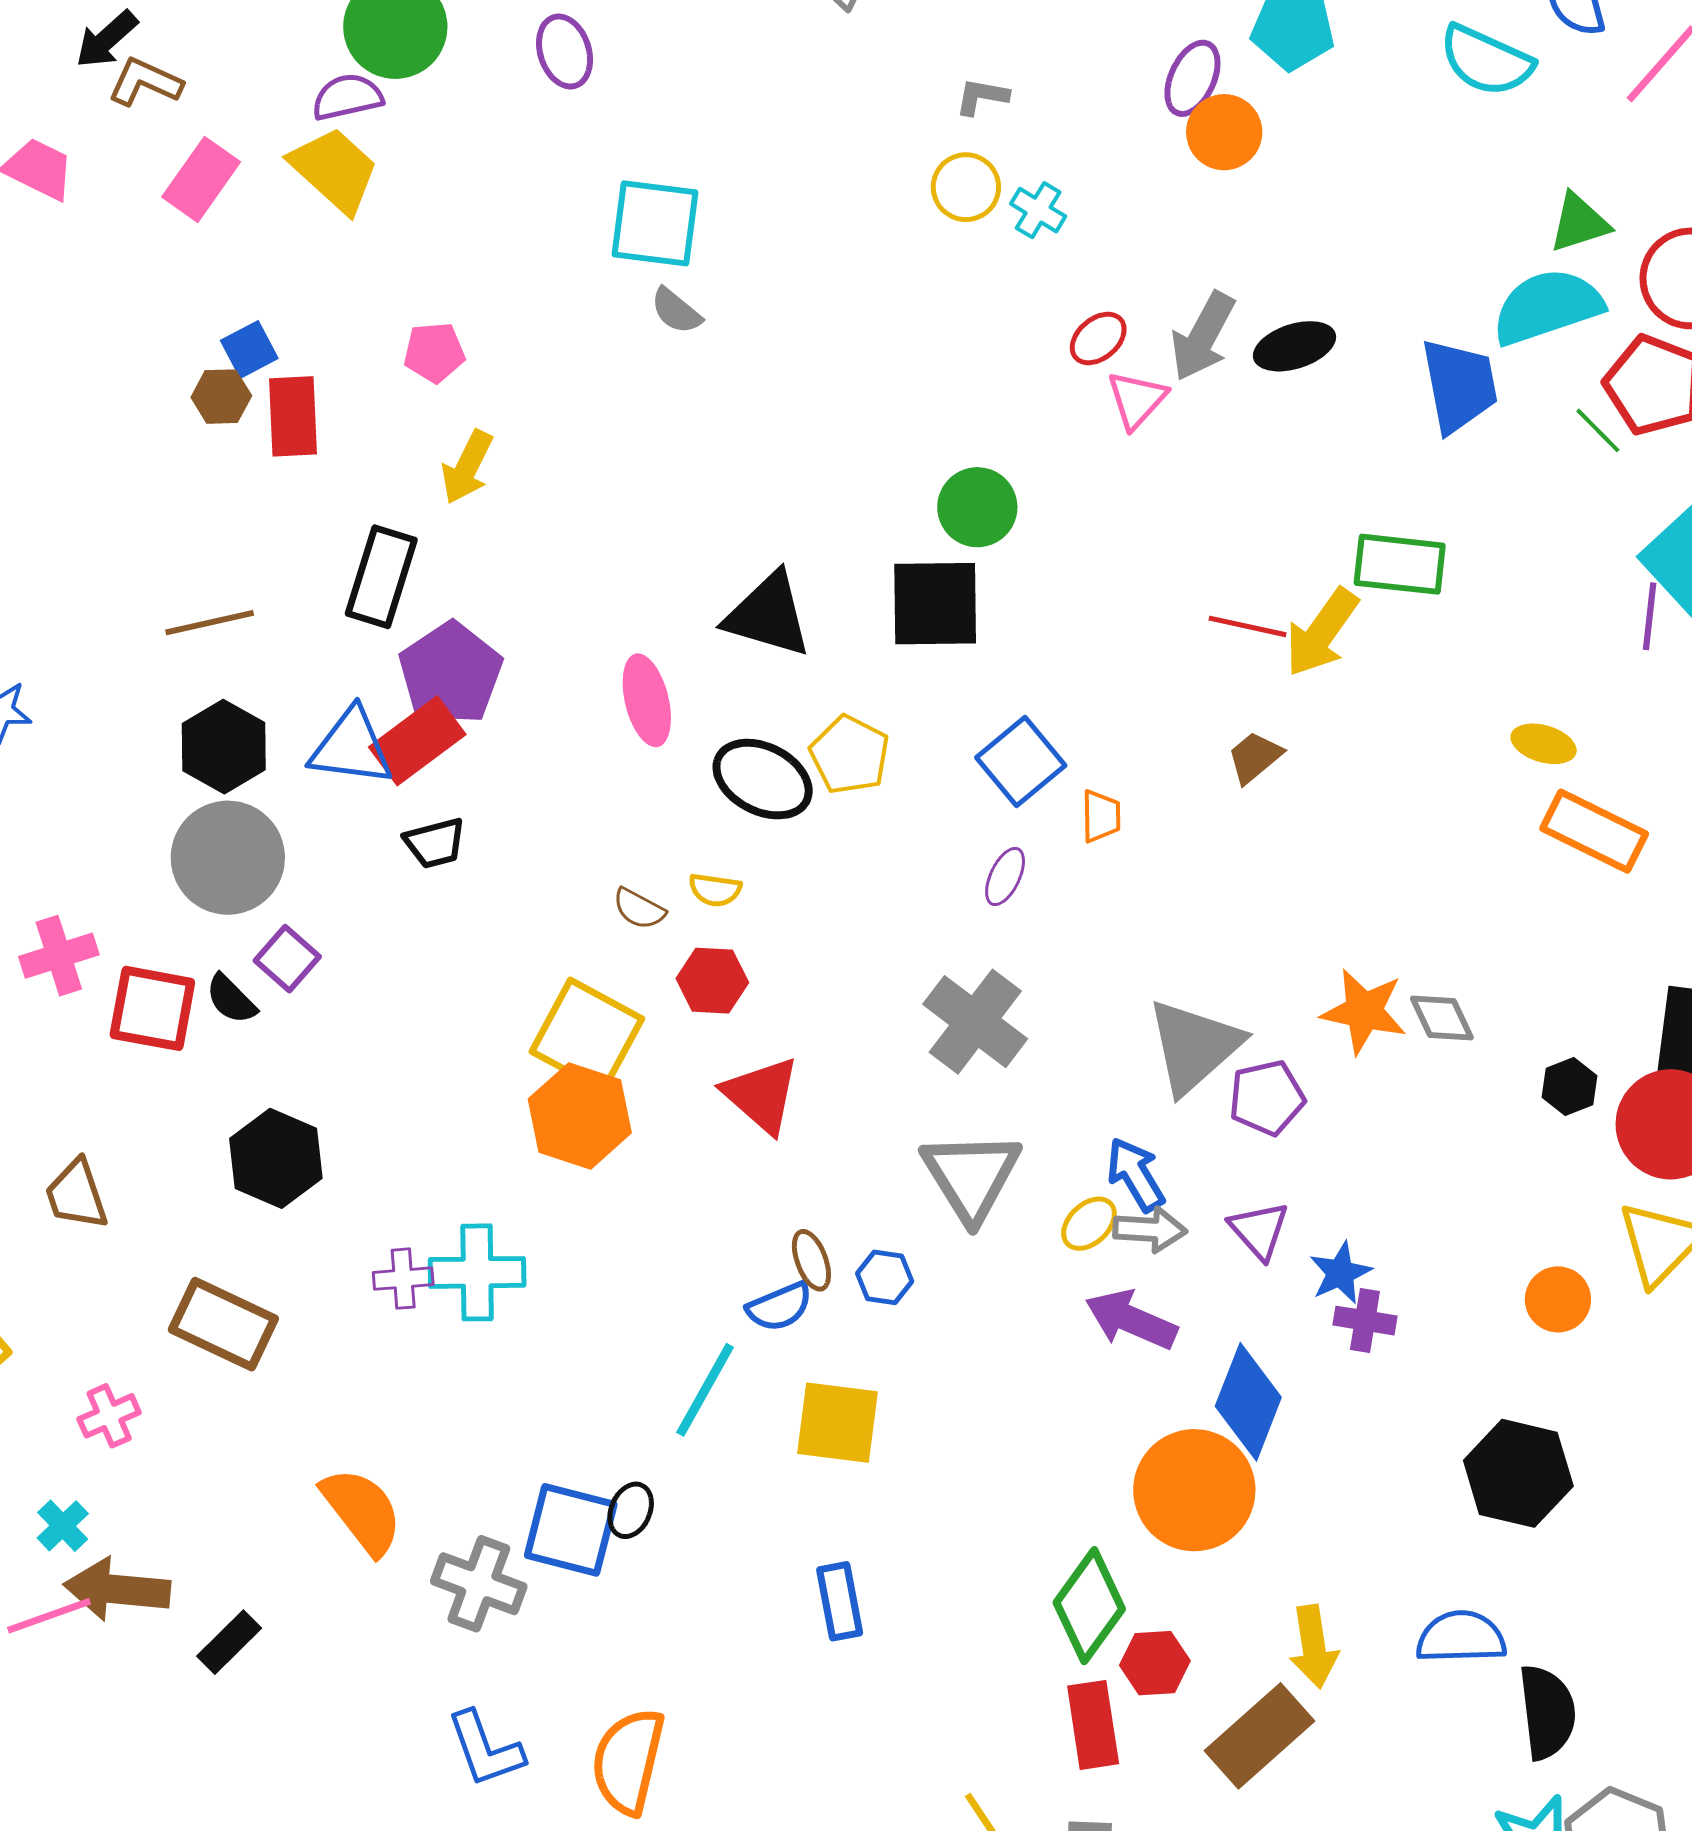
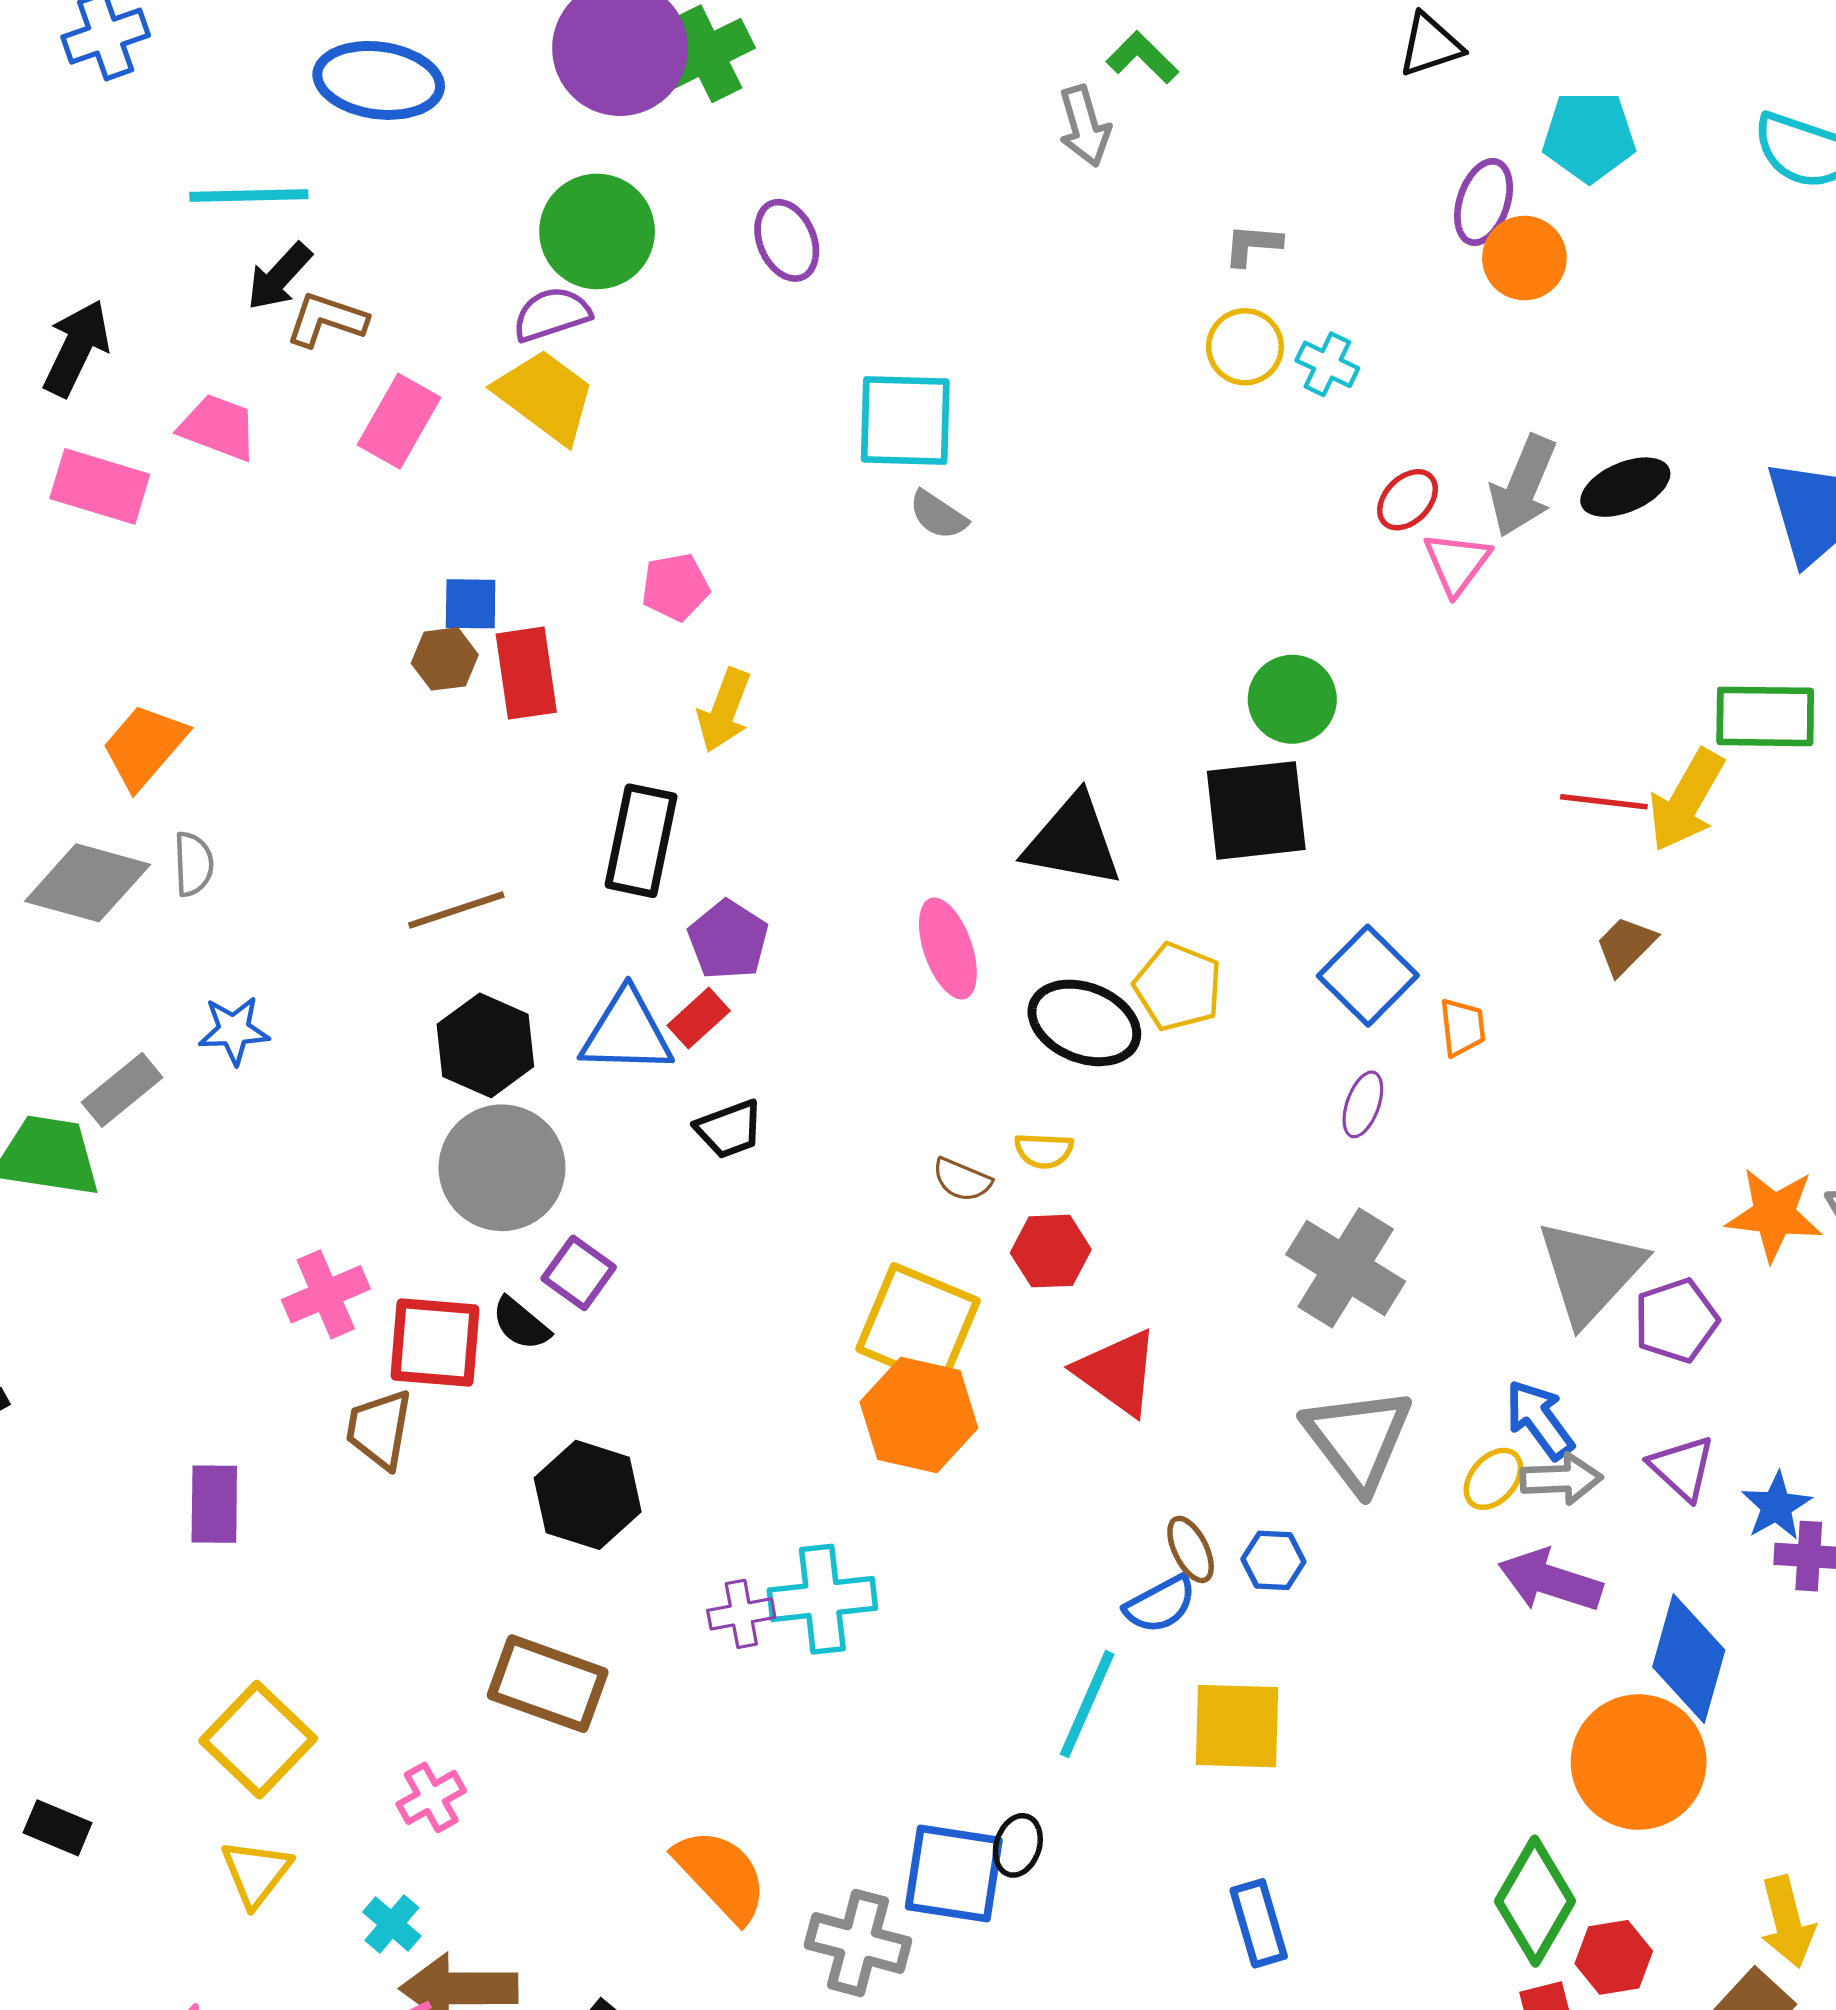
blue square: (249, 349) -> (471, 604), turned 34
purple pentagon: (451, 673) -> (728, 940), size x0.7
red rectangle: (417, 741) -> (699, 1018), size x0.6
brown trapezoid: (76, 1195) -> (379, 1429), moved, turned 34

